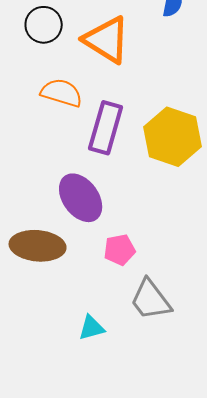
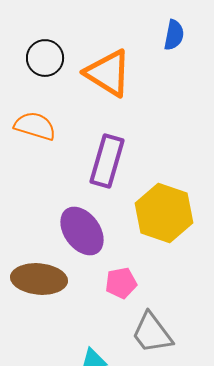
orange semicircle: (62, 93) -> (35, 126), moved
yellow hexagon: (173, 137) -> (164, 213), moved

